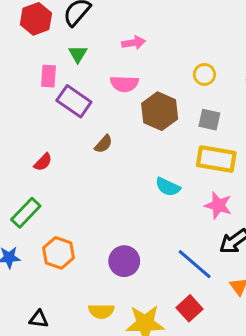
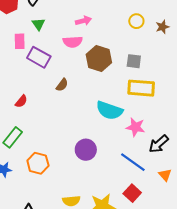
pink arrow: (134, 43) -> (83, 21), moved
yellow circle: (204, 74) -> (136, 21), moved
cyan semicircle: (168, 187) -> (109, 110), size x1.5
pink star: (218, 205) -> (136, 127), moved
purple circle: (124, 261) -> (86, 150), moved

